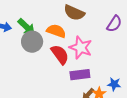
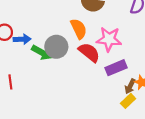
green arrow: (26, 27) -> (42, 52), moved
orange semicircle: (56, 31) -> (79, 29), turned 60

